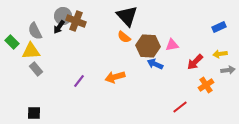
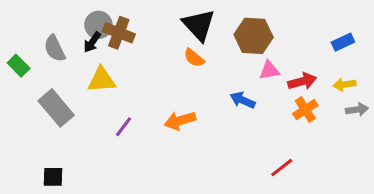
brown hexagon: (148, 46) -> (254, 36), moved
yellow triangle: (31, 51) -> (102, 80), moved
red arrow: (195, 62) -> (302, 81), moved, turned -150
gray rectangle: (36, 69) -> (56, 108), size x1.6
orange cross: (206, 85) -> (305, 110), moved

